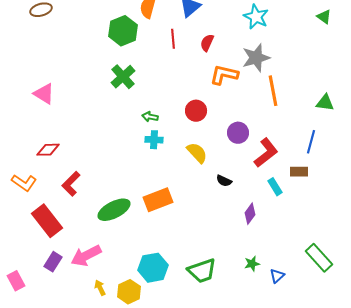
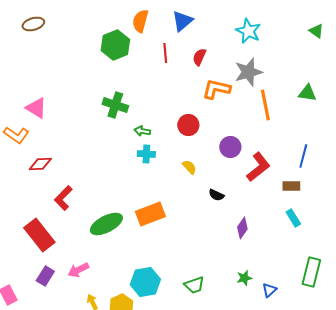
green cross: (123, 77) -> (115, 105), moved, turned -30
green triangle: (325, 103) -> (307, 93), moved
yellow semicircle: (197, 153) -> (189, 167), size x0.7
orange L-shape: (24, 183) -> (16, 135), moved
cyan rectangle: (275, 187) -> (293, 218), moved
pink arrow: (86, 256) -> (78, 270), size x0.7
green rectangle: (319, 258) -> (311, 272), turned 56
green trapezoid: (202, 271) -> (194, 285), size x0.7

